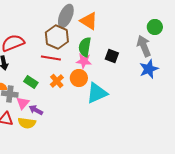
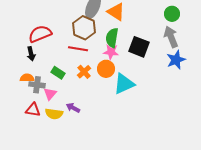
green circle: (155, 27) -> (172, 14), moved
black square: (112, 56) -> (139, 47), size x1.5
purple arrow: (36, 110) -> (73, 108), moved

